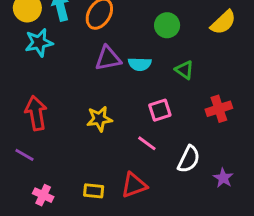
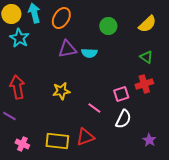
cyan star: (39, 43) -> (19, 38), turned -30
green triangle: (184, 70) -> (146, 57), moved
pink square: (160, 110) -> (121, 94), moved
purple star: (223, 178) -> (149, 140), moved
yellow rectangle: (94, 191) -> (57, 141), size x1.6

